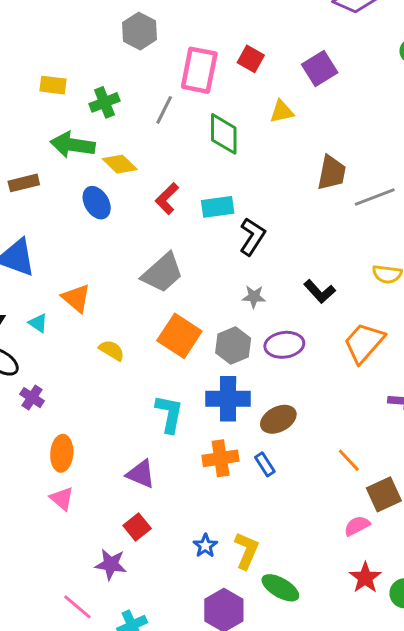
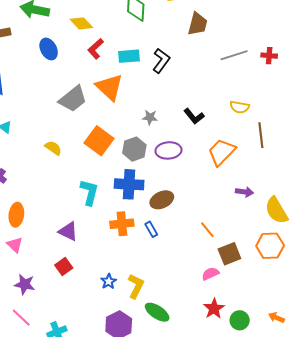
yellow diamond: (120, 164) -> (81, 23), moved
brown trapezoid: (332, 173) -> (198, 24), moved
black L-shape: (252, 237) -> (161, 61), moved
gray trapezoid: (163, 273) -> (73, 99), moved
orange triangle: (76, 298) -> (109, 87), moved, size x1.4
purple star: (111, 564) -> (25, 284), moved

